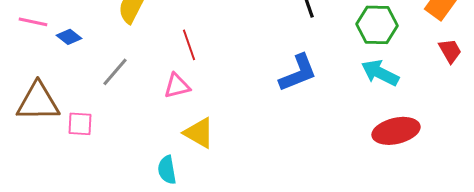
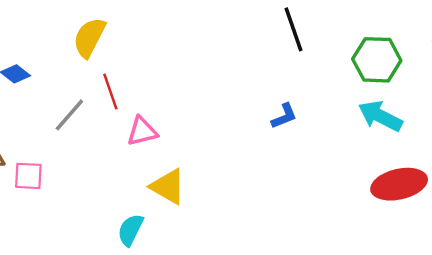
red line: (189, 45) -> (110, 91), moved
blue L-shape: (298, 73) -> (284, 116), size x0.6
cyan semicircle: (167, 170) -> (130, 230), turned 36

